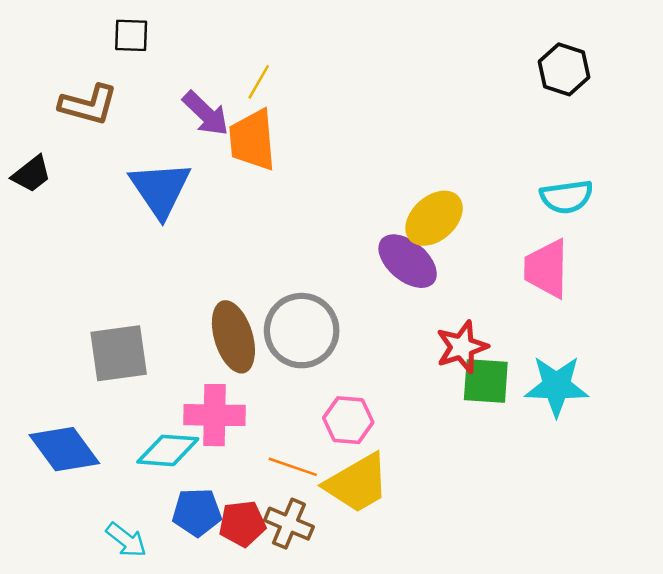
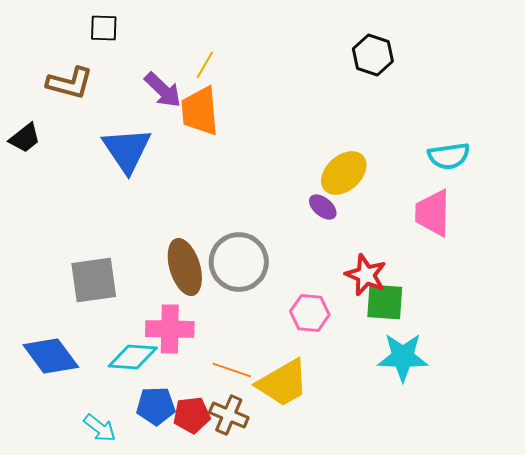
black hexagon: (564, 69) -> (373, 55), moved
purple ellipse: (408, 261) -> (323, 207), size x0.6
red star: (462, 347) -> (366, 275), turned -30
cyan star: (556, 386) -> (403, 357), moved
pink hexagon: (348, 420) -> (310, 313), moved

